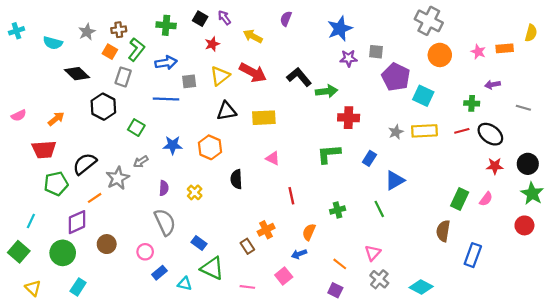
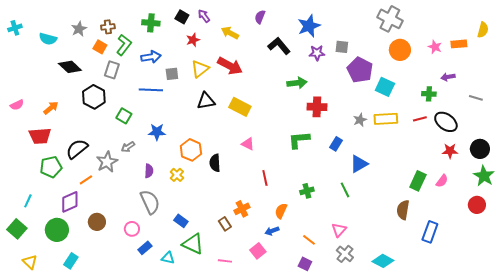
black L-shape: (299, 77) -> (279, 46), moved
yellow rectangle: (264, 118) -> (240, 107), turned 30
orange hexagon: (210, 147) -> (191, 150), moved

